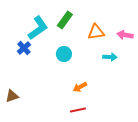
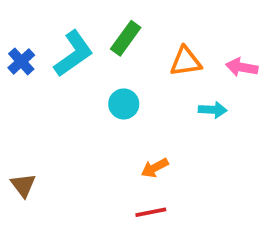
blue cross: (24, 48) -> (21, 61), moved
brown triangle: (12, 96) -> (23, 185), turned -48

